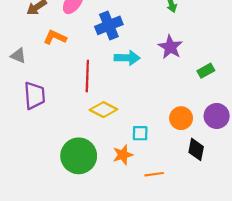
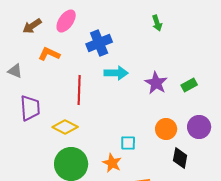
purple star: (170, 47) -> (156, 83), moved
yellow diamond: (103, 110) -> (65, 127), moved
orange star: (123, 155) -> (112, 163), turned -30

